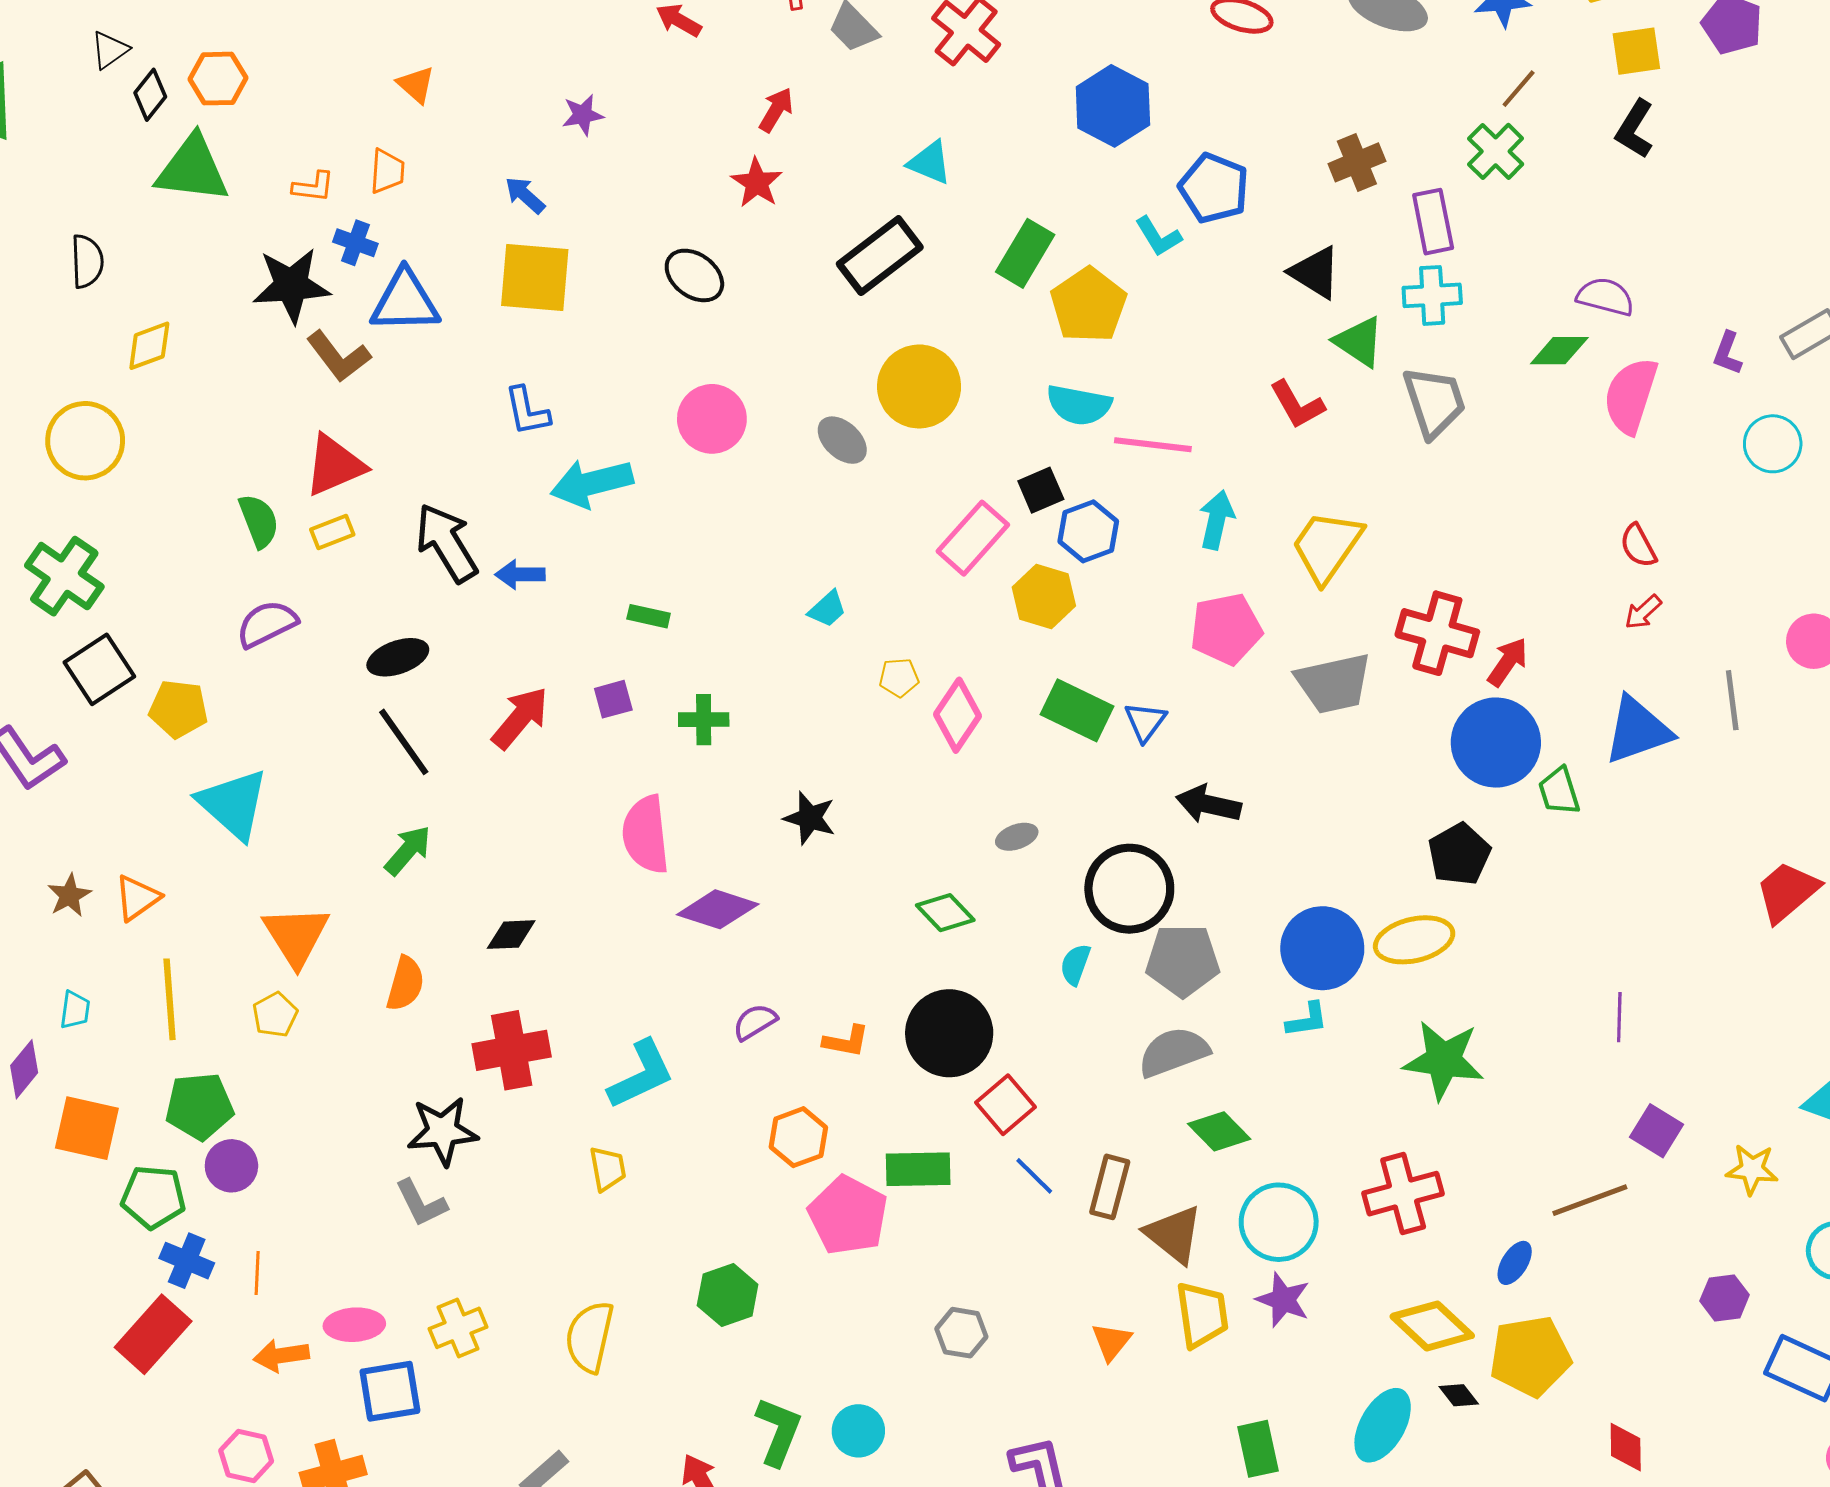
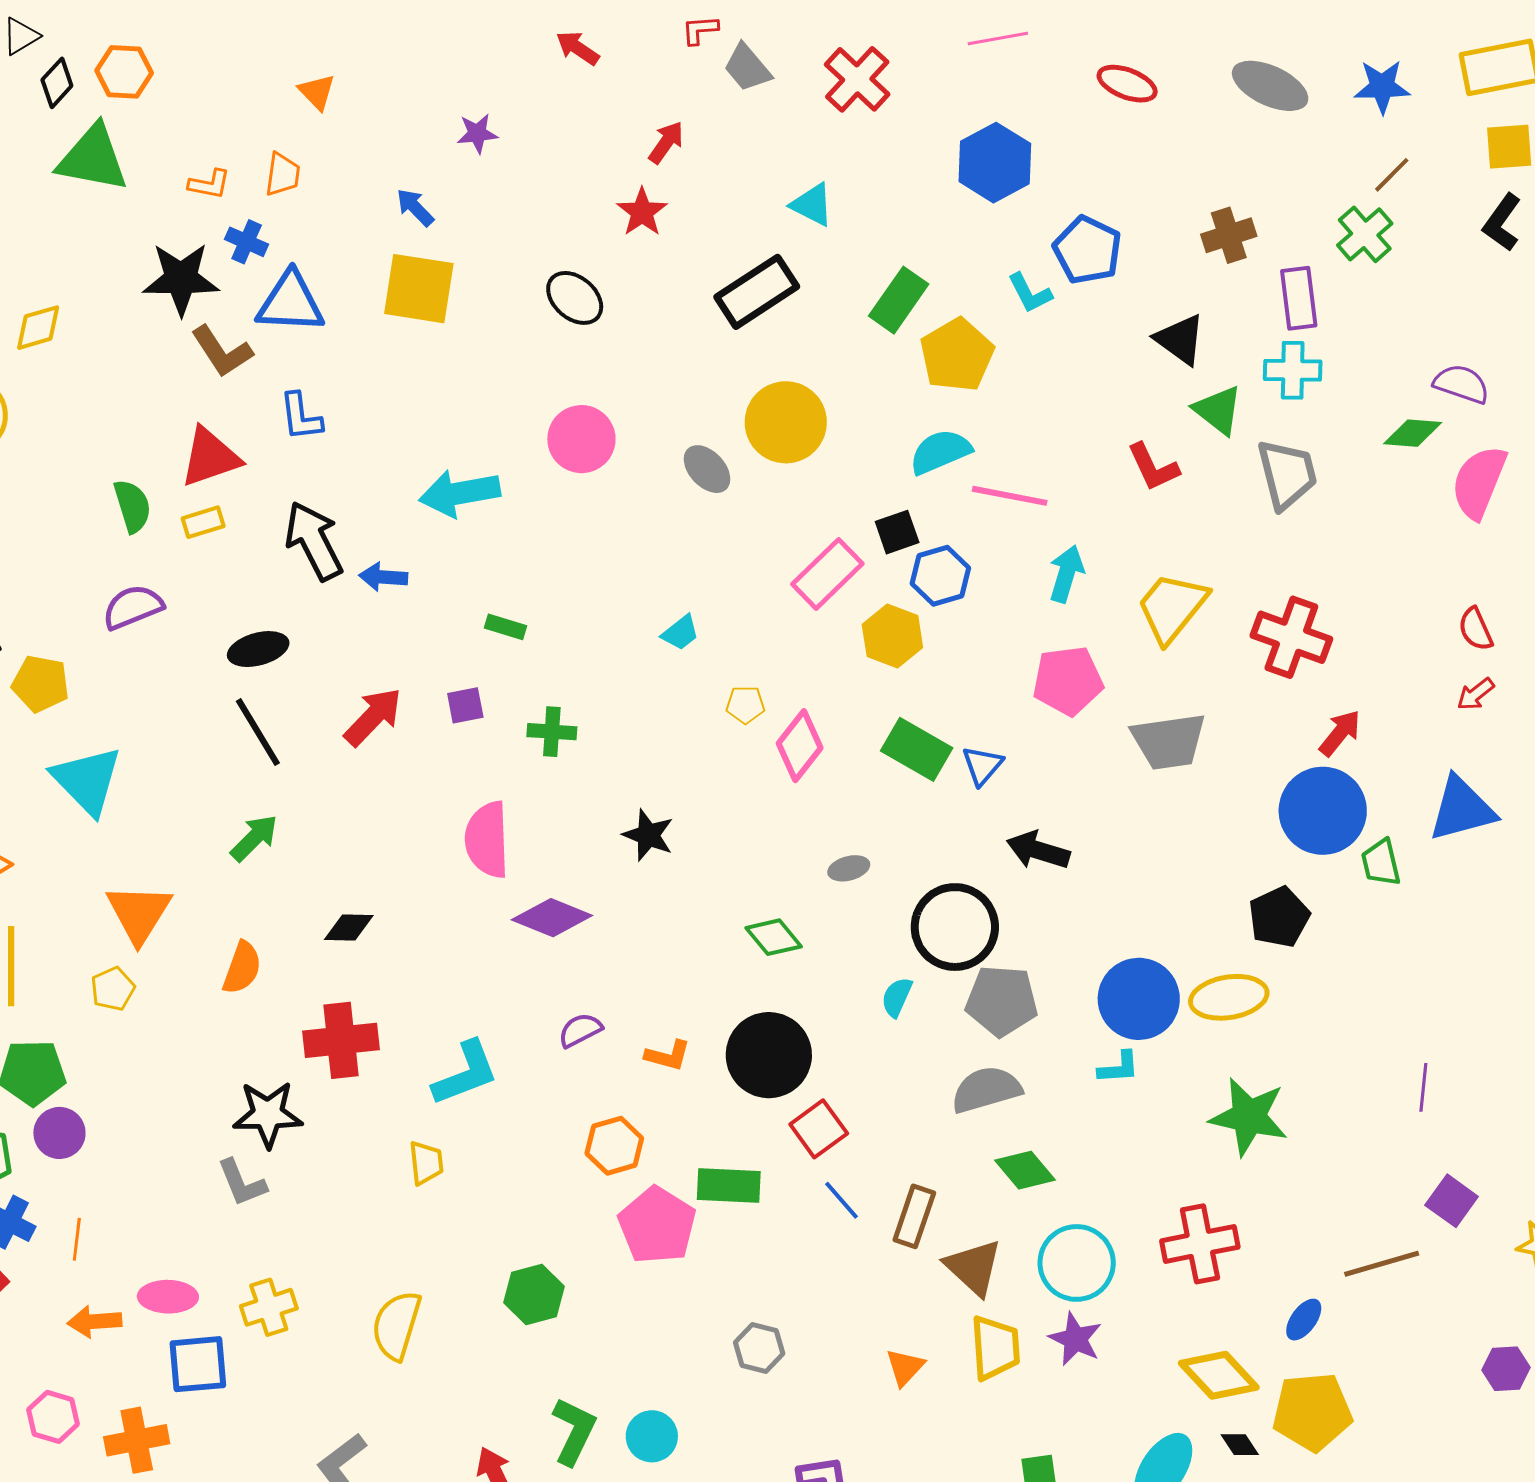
cyan semicircle: (1079, 405) -> (940, 452), turned 142
blue L-shape: (527, 411) -> (301, 417), moved
red cross: (1437, 633) -> (1291, 637), moved

